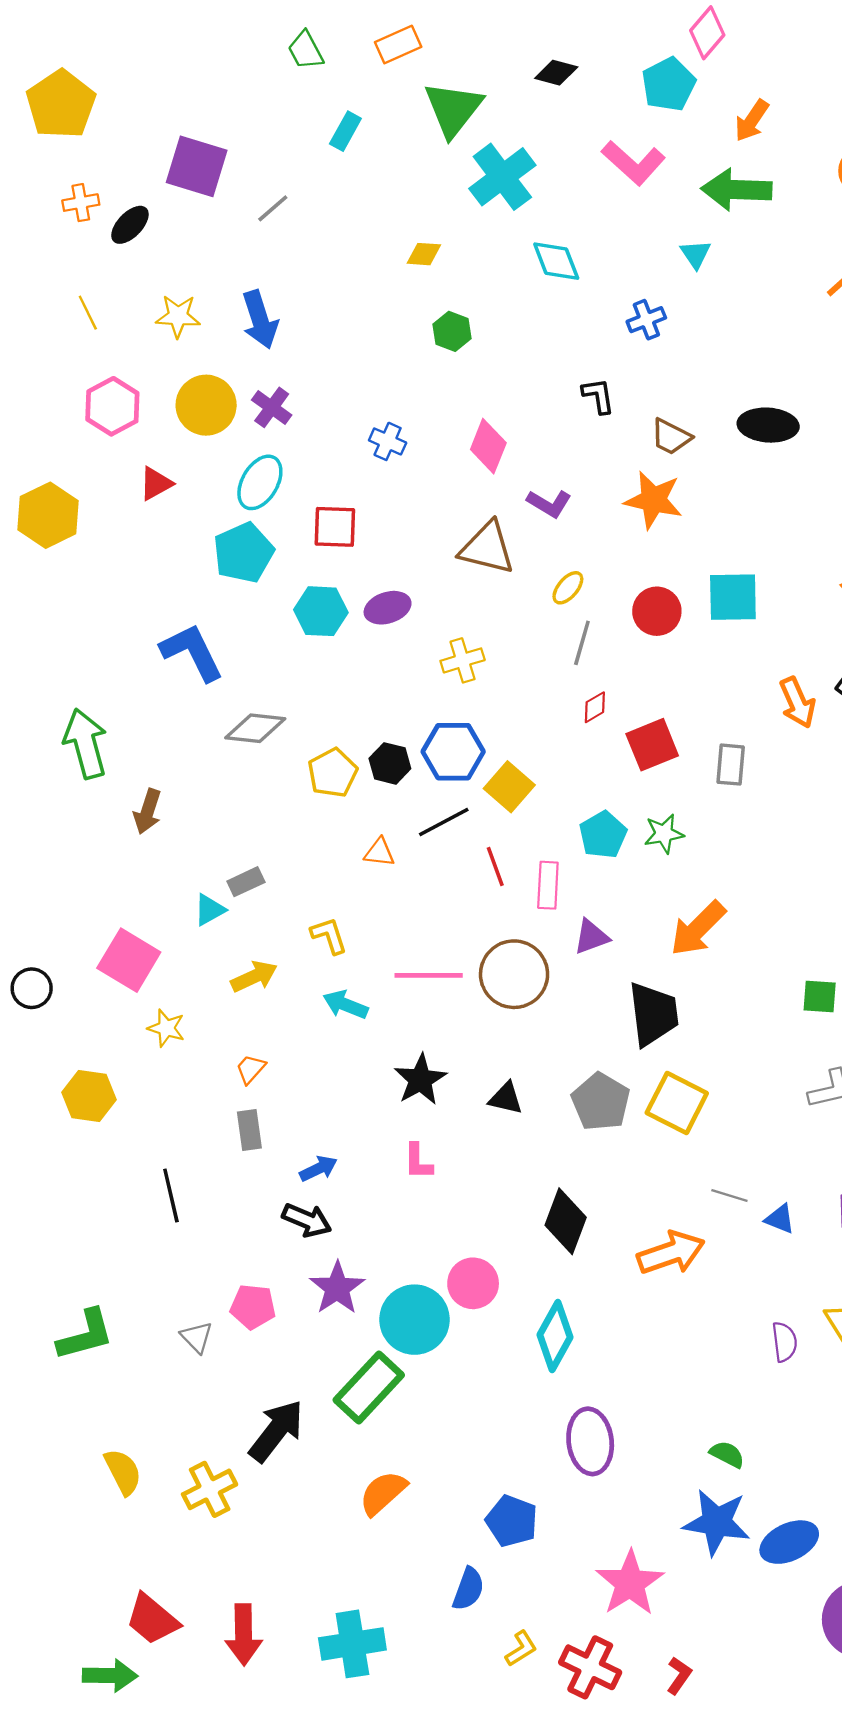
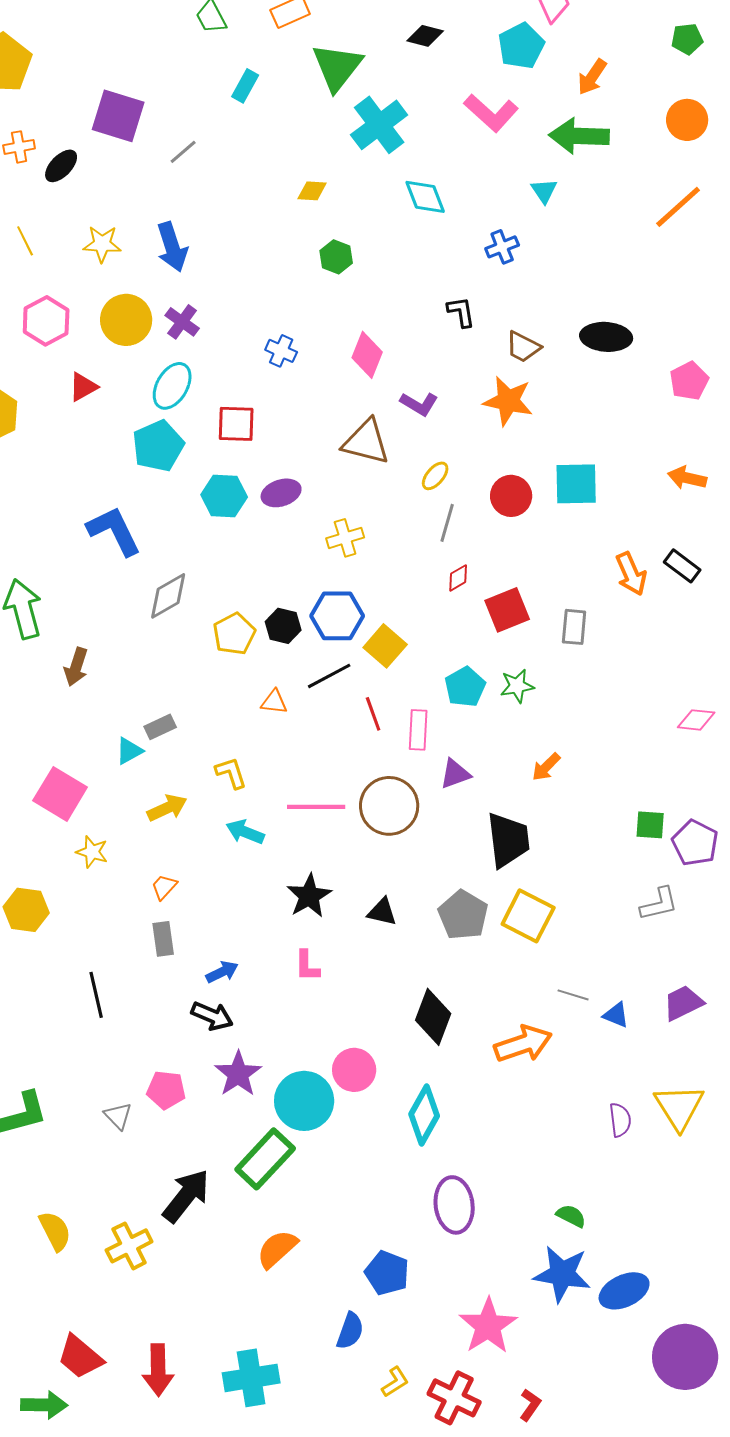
gray diamond: (255, 728) -> (168, 596), turned -36
orange arrow: (698, 929) -> (546, 767), size x0.6

